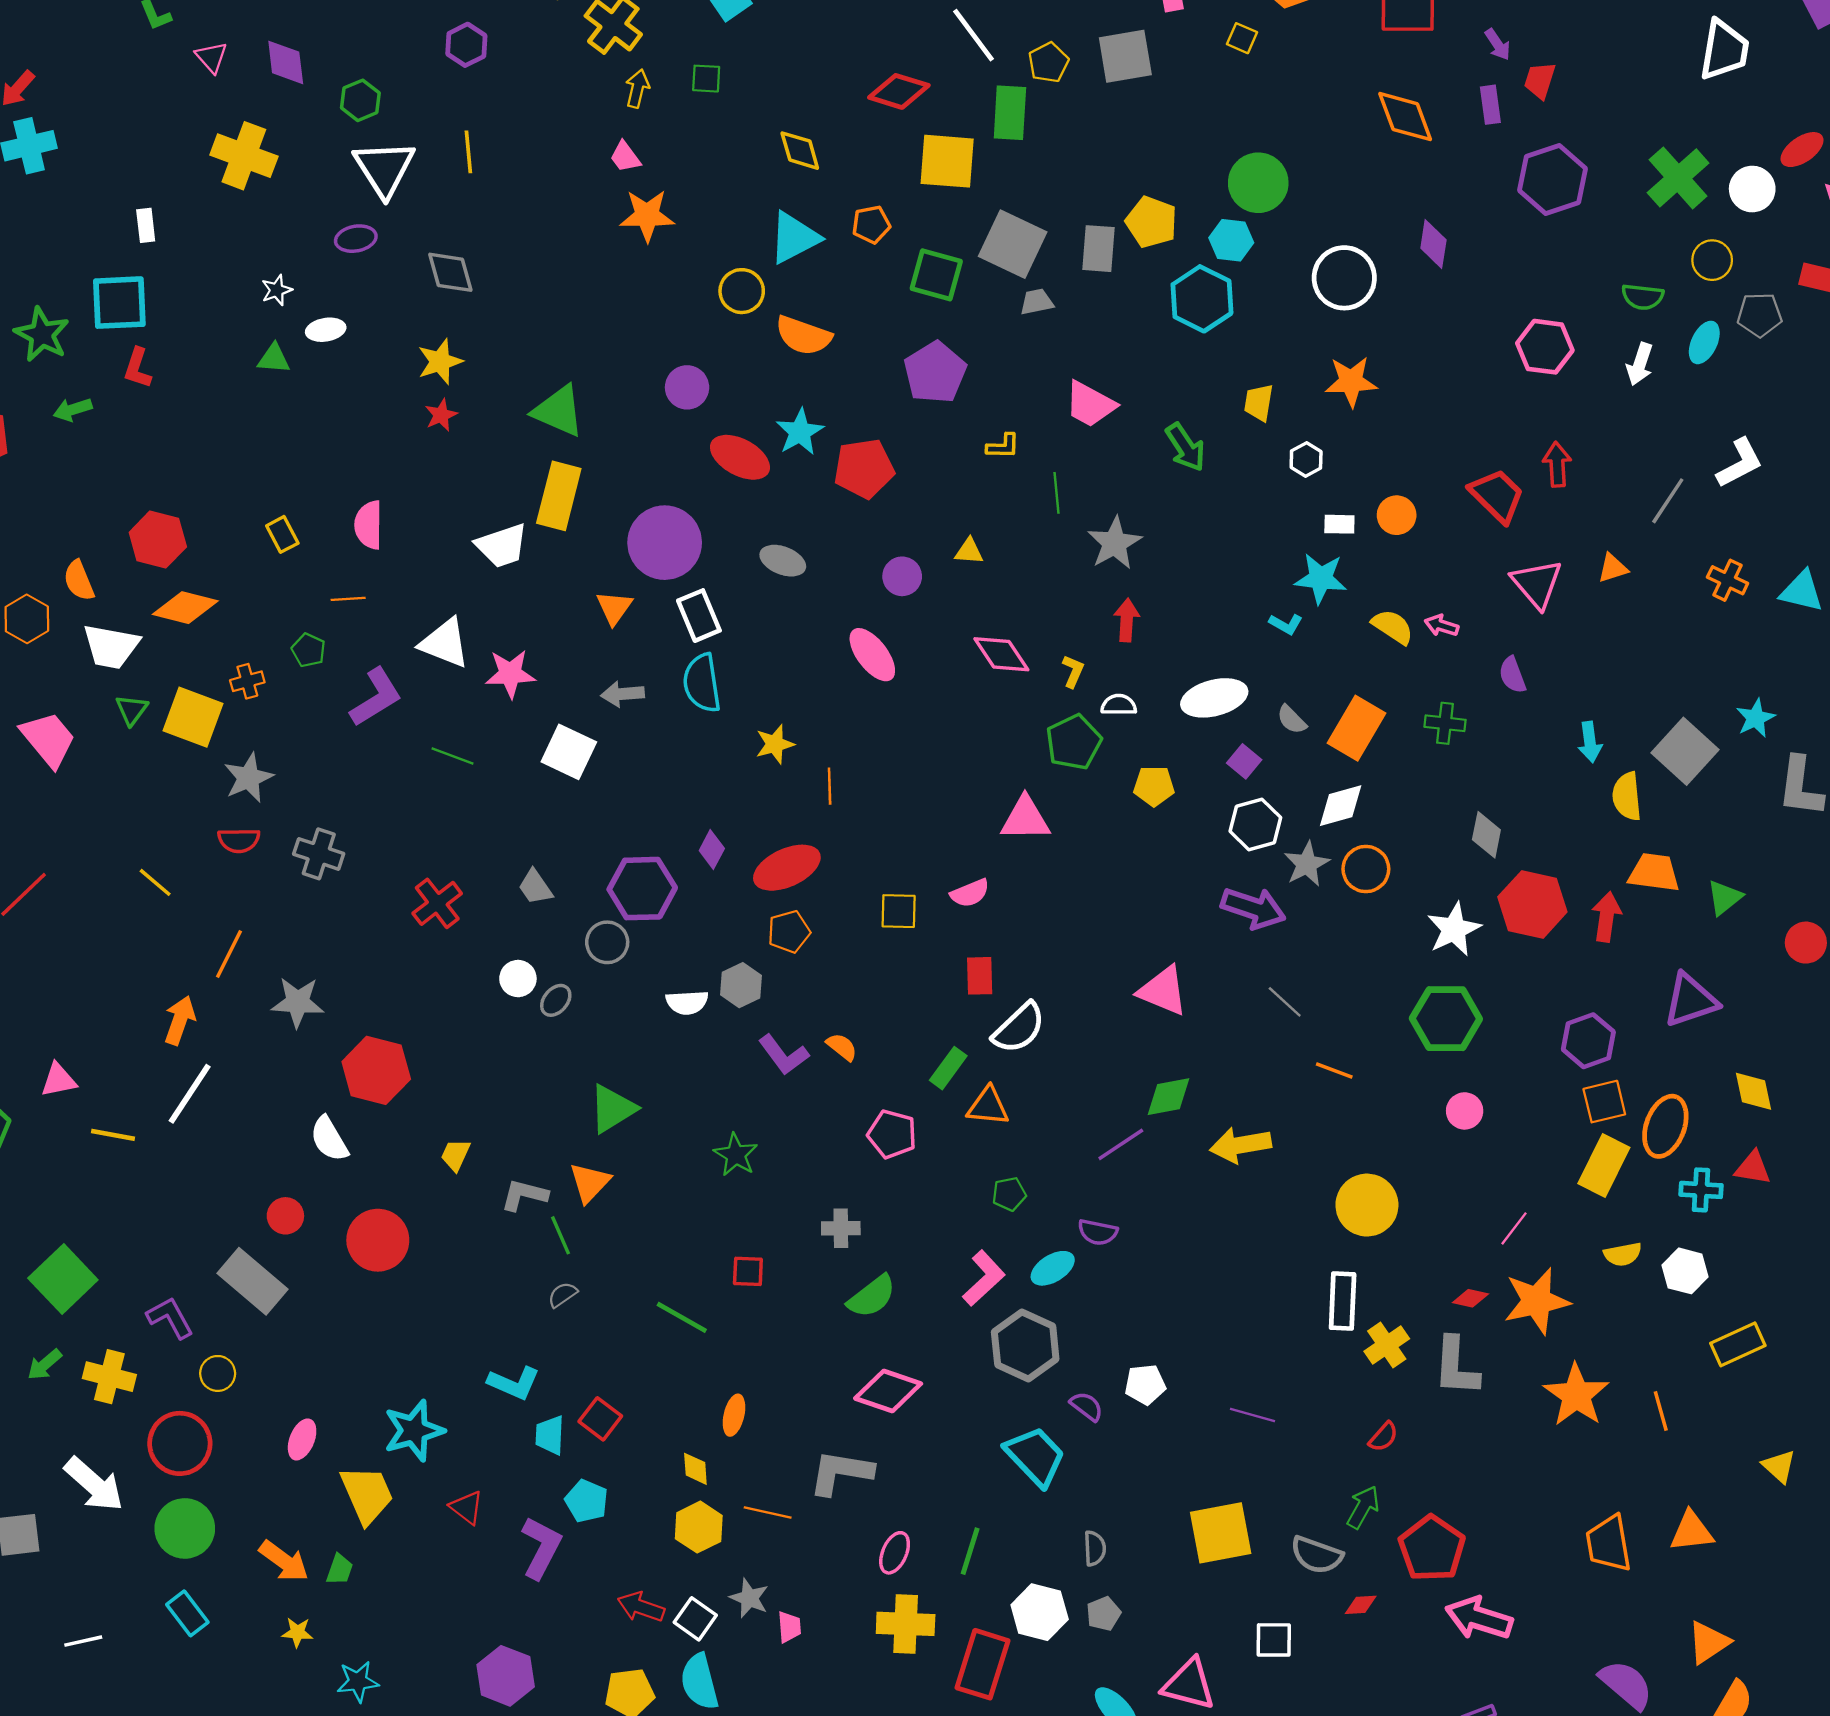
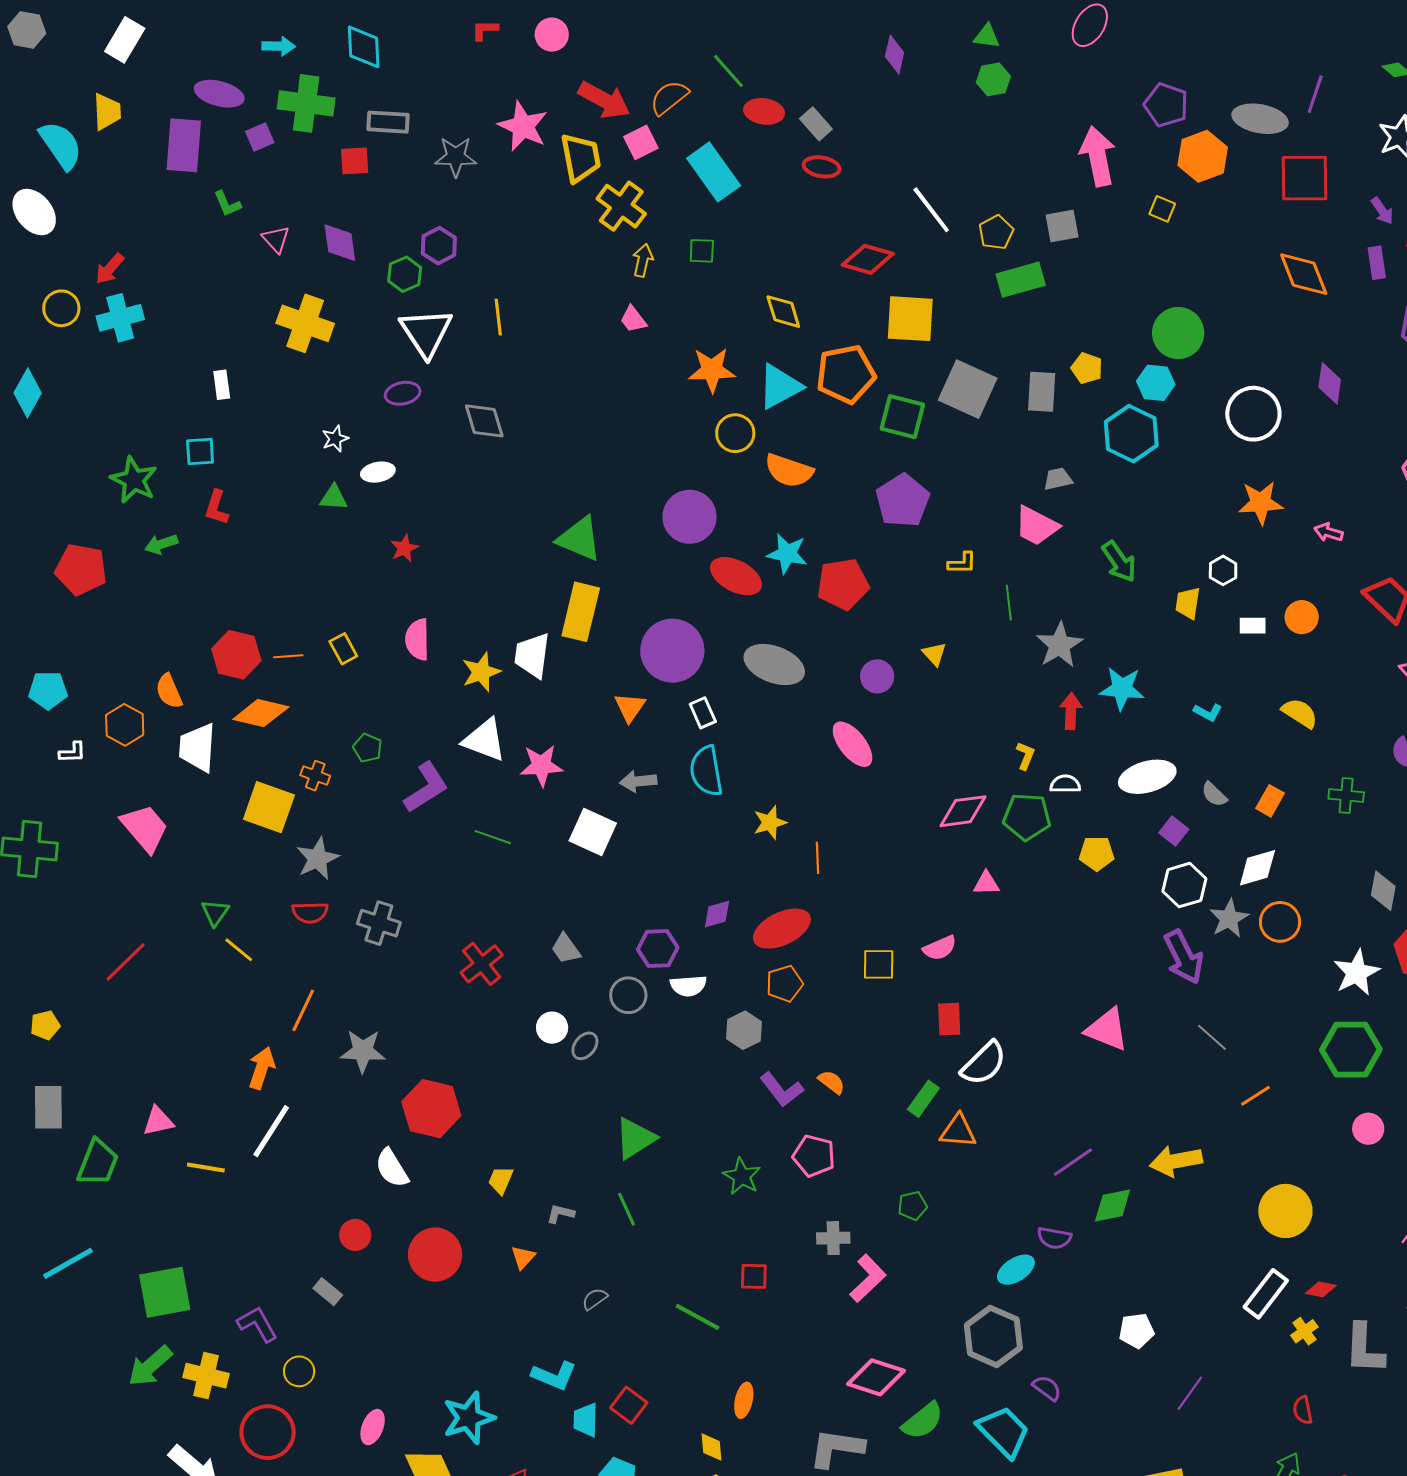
purple hexagon: (466, 45) -> (439, 246), moved
gray square: (1125, 56) -> (1062, 226), size x0.7
green rectangle: (1010, 113) -> (1021, 280), moved, turned 72
orange star: (647, 215) -> (712, 370), moved
yellow pentagon: (1151, 222) -> (1087, 368), size x0.7
orange pentagon: (871, 224) -> (846, 374), size x1.8
gray trapezoid: (1037, 302) -> (1058, 479), moved
cyan square: (119, 303) -> (200, 451), size x0.6
yellow star: (440, 362) -> (481, 672), moved
purple circle: (687, 387) -> (690, 517), size x1.4
yellow trapezoid: (1259, 403) -> (1188, 603), moved
red star: (441, 415) -> (404, 548), moved
cyan star: (800, 432) -> (787, 554), turned -30
white trapezoid: (502, 546) -> (532, 655), turned 117
yellow triangle: (969, 551) -> (934, 654), turned 44
gray ellipse: (783, 561) -> (774, 665), size x1.5
cyan star: (1321, 578) -> (1122, 689), moved
orange line: (348, 599) -> (288, 656), moved
white rectangle: (699, 616) -> (703, 713), size x0.7
pink arrow: (1442, 626) -> (1328, 532), moved
white trapezoid: (111, 647) -> (197, 747), turned 84
pink diamond: (1001, 654) -> (963, 811), moved, turned -63
orange cross: (247, 681) -> (315, 776), turned 36
green triangle: (132, 710) -> (215, 913), moved
orange rectangle: (1357, 728) -> (1270, 801), size x0.6
green pentagon: (1074, 742) -> (1027, 817), turned 30
pink triangle: (1025, 819) -> (986, 883), size x0.6
purple diamond: (712, 850) -> (717, 914), turned 48
purple hexagon: (642, 889) -> (658, 948), size x0.7
purple arrow: (1253, 908) -> (1184, 957), turned 46
white semicircle: (687, 1002) -> (688, 986), moved
orange line: (1334, 1071) -> (1255, 1096), turned -52
green diamond: (1168, 1097) -> (1113, 1205), moved
pink pentagon: (892, 1134) -> (814, 1156), moved
orange triangle: (590, 1183) -> (523, 1257), moved, size x0.7
green pentagon: (1009, 1194) -> (913, 1206), moved
gray L-shape: (524, 1195) -> (560, 1214), size x0.7
green line: (560, 1235) -> (626, 1209), moved
pink L-shape: (984, 1278) -> (868, 1278), moved
green square: (63, 1279) -> (165, 1292), turned 34
gray rectangle: (252, 1281) -> (328, 1292), size x0.5
green semicircle: (872, 1296) -> (923, 1421), moved
red diamond: (1470, 1298) -> (1321, 1289), moved
white rectangle: (1343, 1301) -> (1266, 1294), turned 36
yellow cross: (1387, 1345) -> (1304, 1331), size x0.7
green arrow: (45, 1365) -> (150, 1366), size x1.5
white pentagon: (1145, 1384) -> (1136, 1331), moved
purple line: (1253, 1415) -> (1190, 1393), turned -69
red semicircle: (1383, 1437) -> (1303, 1410), turned 128

